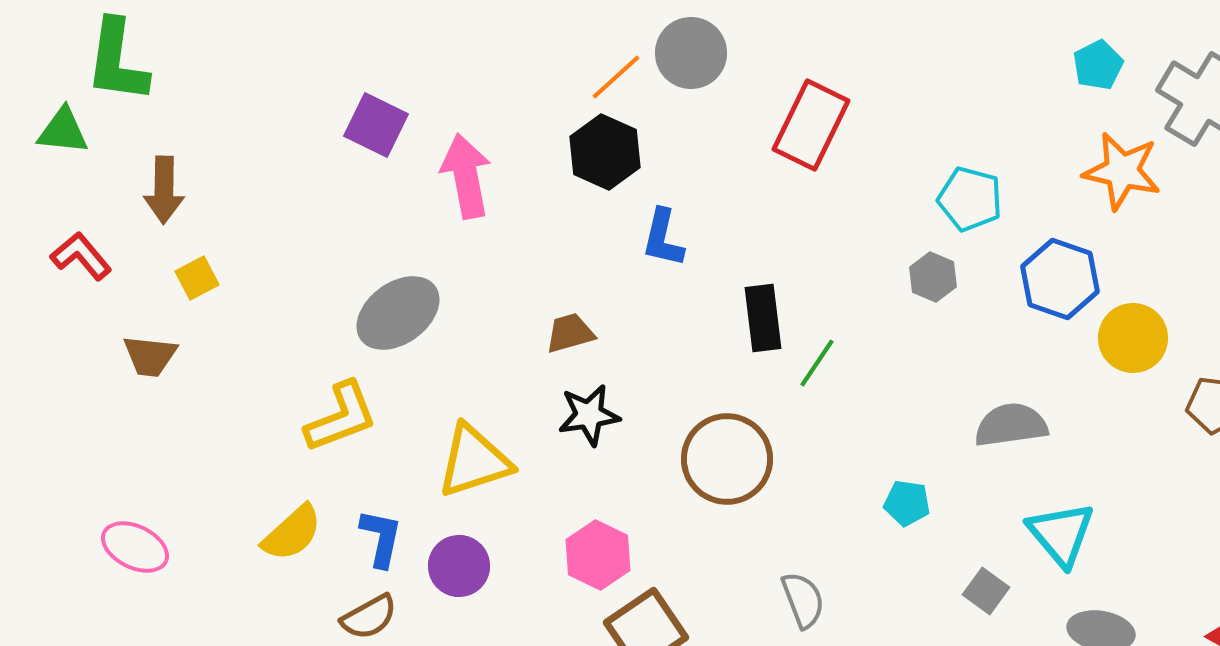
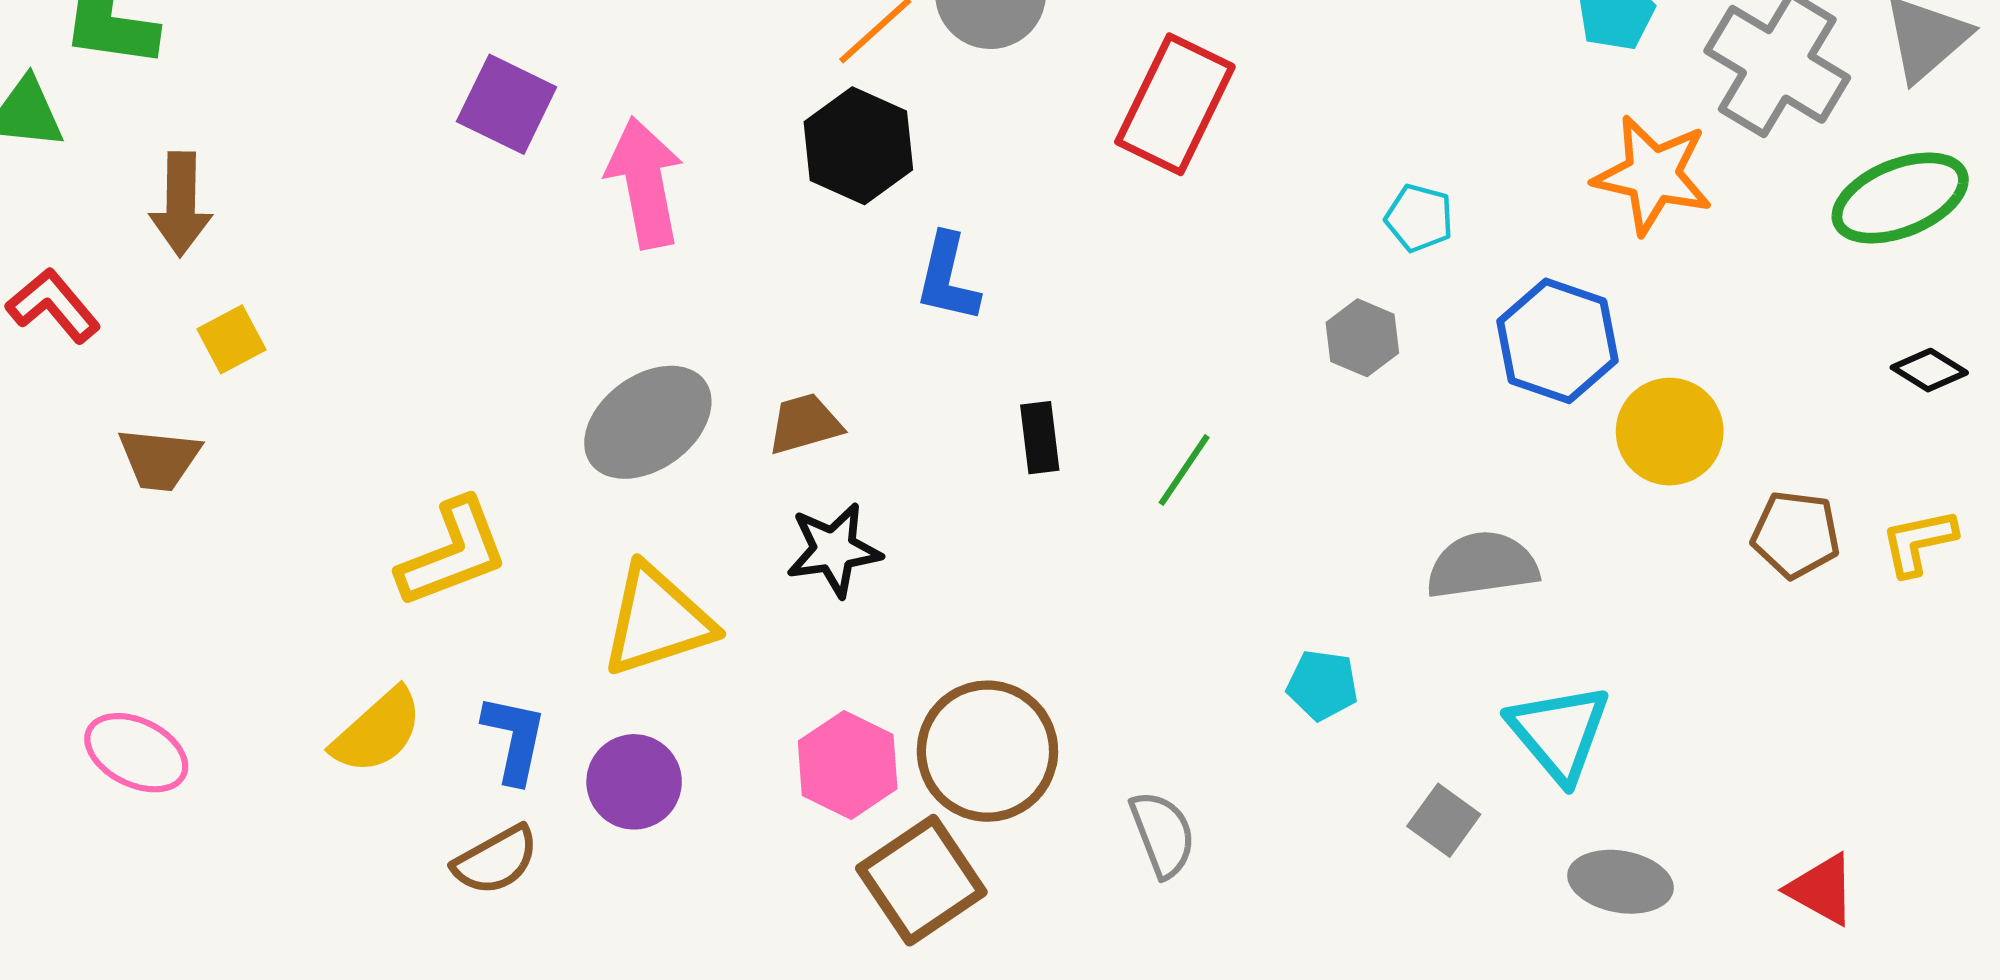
cyan pentagon: (970, 199) -> (1419, 218), size x0.7
gray ellipse: (398, 313) -> (648, 422), moved
black rectangle: (763, 318) -> (1040, 438), moved, size x0.7
brown circle: (727, 459) -> (987, 751), moved

